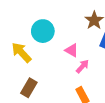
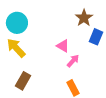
cyan circle: (43, 31) -> (17, 23), moved

